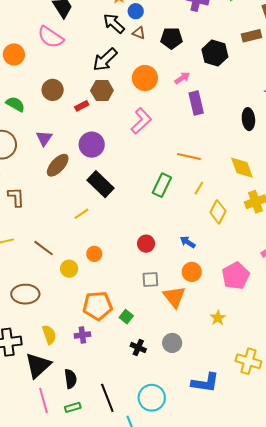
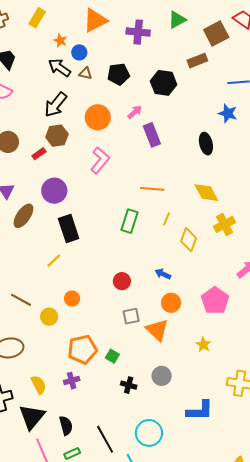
black rectangle: (101, 184) -> (69, 229), turned 36

